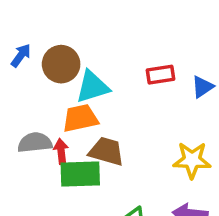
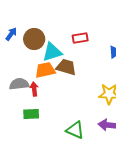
red rectangle: (161, 75) -> (80, 38), moved
brown trapezoid: (106, 151) -> (66, 67), moved
green rectangle: (80, 174) -> (31, 114), moved, size x0.7

